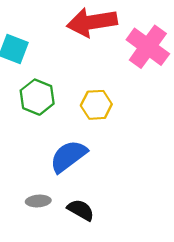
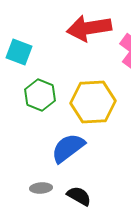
yellow hexagon: (96, 105) -> (93, 102), size x1.6

